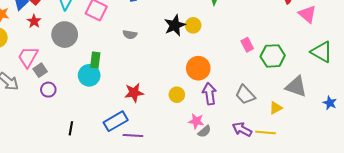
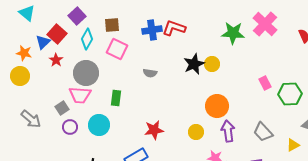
pink trapezoid: (28, 57) -> (80, 95), moved, turned -115
cyan circle: (89, 75) -> (99, 125), moved

